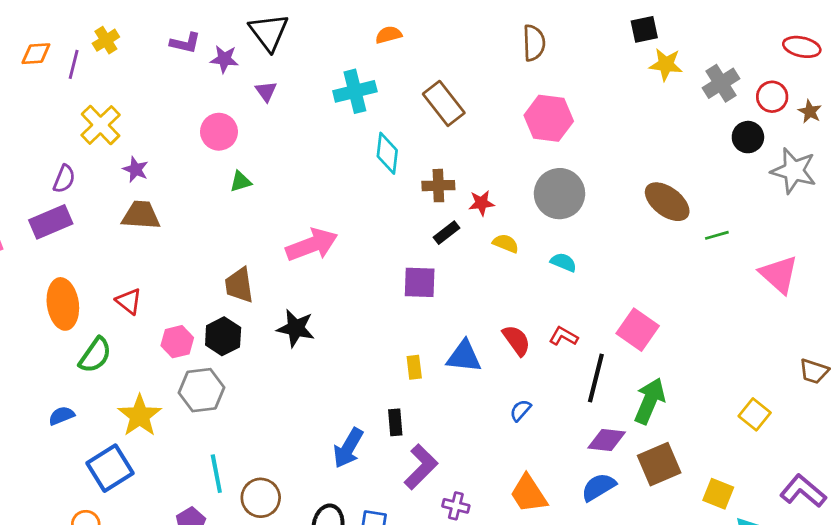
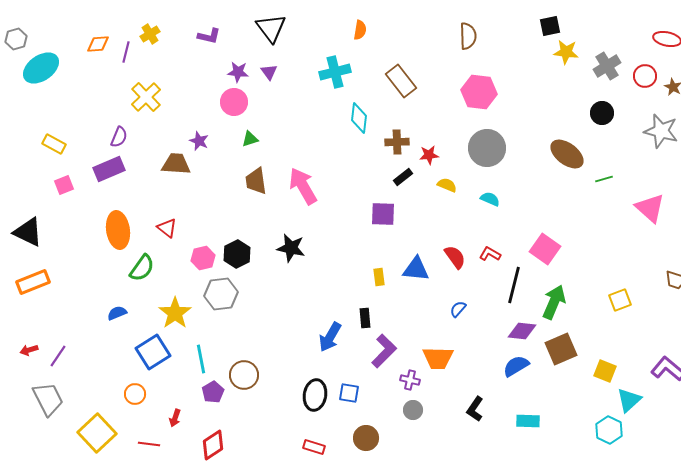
orange semicircle: (389, 35) -> (360, 30), turned 114
purple star: (224, 59) -> (238, 72), moved
black circle: (748, 137) -> (602, 113), moved
purple star: (136, 169) -> (199, 141), moved
pink arrow: (312, 245) -> (303, 186), turned -99
brown trapezoid: (239, 285) -> (256, 181), moved
yellow square: (755, 414) -> (620, 300), moved, turned 30
cyan line: (216, 474) -> (201, 359), moved
orange trapezoid: (529, 494) -> (438, 358), moved, turned -56
brown circle: (261, 498) -> (244, 375), moved

